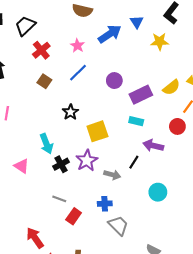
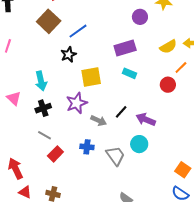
blue line: (78, 73) -> (78, 31), moved
brown square: (44, 81) -> (49, 21), size x1.6
purple circle: (114, 81) -> (140, 17), moved
purple rectangle: (141, 95) -> (125, 48), moved
purple arrow: (153, 146) -> (146, 119), moved
black cross: (61, 164) -> (43, 108), moved
gray trapezoid: (118, 225) -> (115, 156), moved

